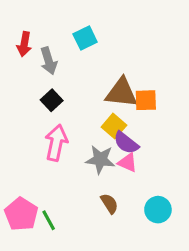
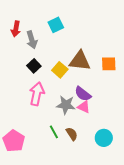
orange square: (146, 100) -> (109, 64), moved
yellow square: (114, 126) -> (60, 70), moved
green line: (49, 220) -> (54, 132), moved

